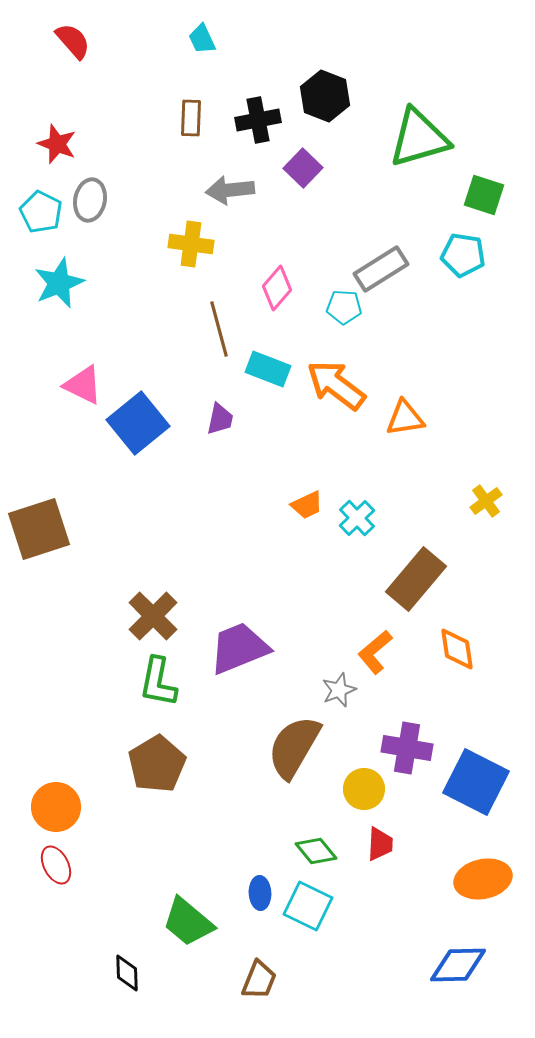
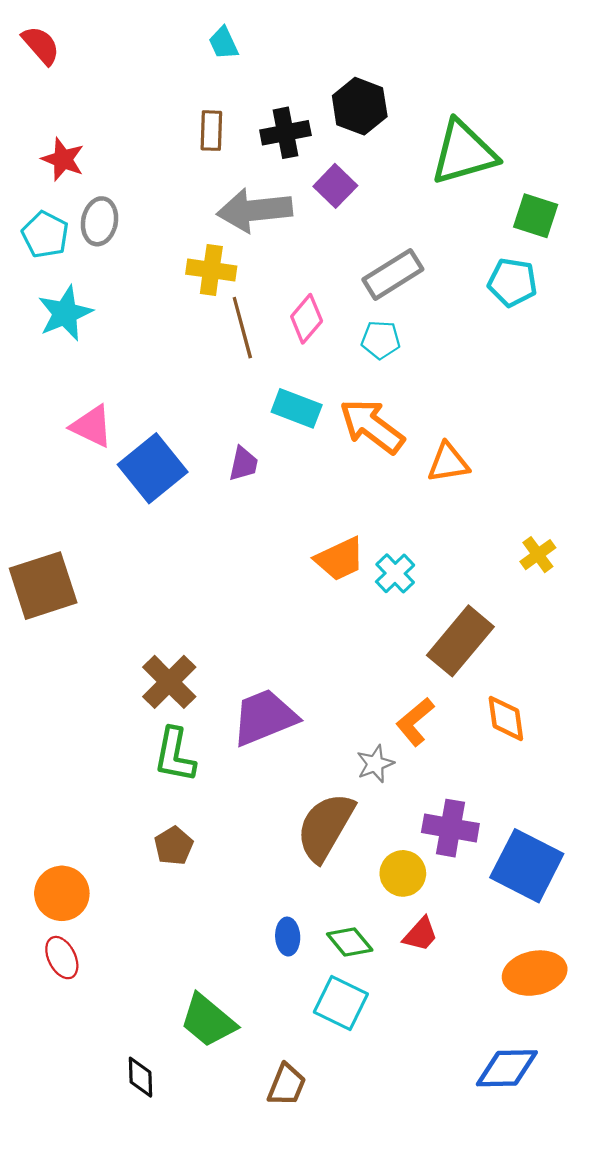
red semicircle: (73, 41) -> (41, 45), moved
gray arrow: (230, 190) -> (254, 210), size x1.4
gray rectangle: (381, 269) -> (393, 274), moved
brown line: (219, 329) -> (242, 328), moved
orange trapezoid: (307, 505) -> (340, 559), size x1.4
brown pentagon: (157, 764) -> (174, 846), size x0.6
red trapezoid: (380, 844) -> (421, 934), turned 39
blue ellipse: (260, 893) -> (288, 937), moved

